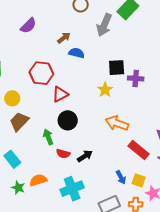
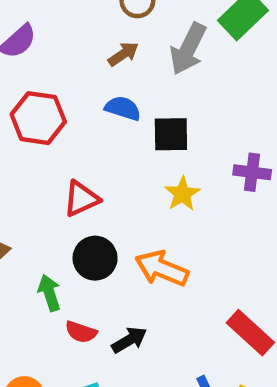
brown arrow: (64, 38) -> (123, 54), moved
black square: (117, 68) -> (171, 134), moved
red hexagon: (41, 73) -> (38, 118), moved
orange arrow: (117, 123) -> (162, 268), moved

